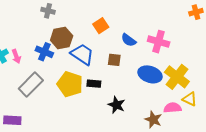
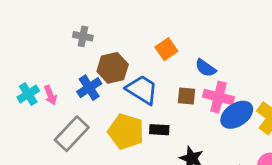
gray cross: (48, 11) -> (83, 36), moved
pink cross: (159, 42) -> (218, 97), moved
blue cross: (44, 52) -> (89, 88), turned 36
blue ellipse: (150, 74) -> (237, 115), turned -50

